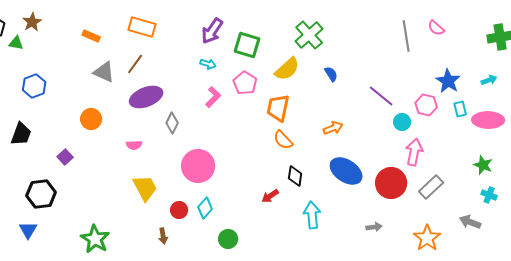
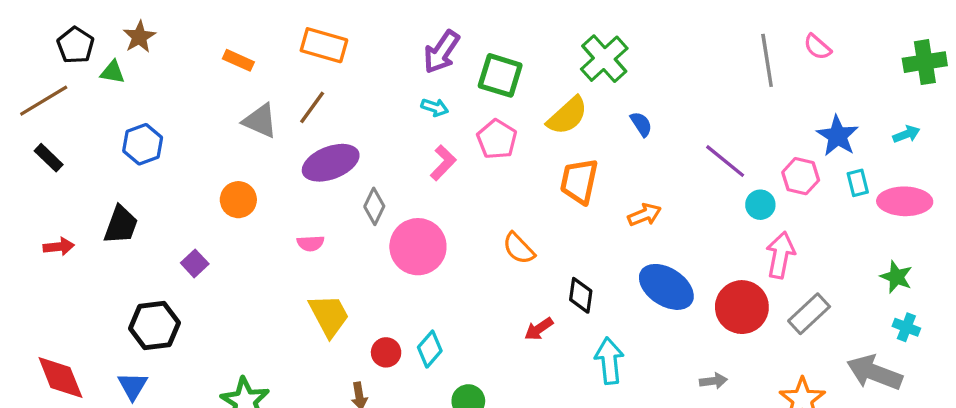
orange trapezoid: (278, 108) -> (579, 181), moved
orange semicircle: (283, 140) -> (519, 248), moved
pink circle: (198, 166) -> (418, 247), moved
gray arrow: (470, 222) -> (874, 373), size x1.5

